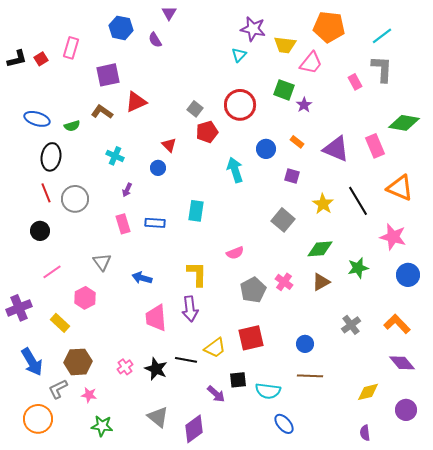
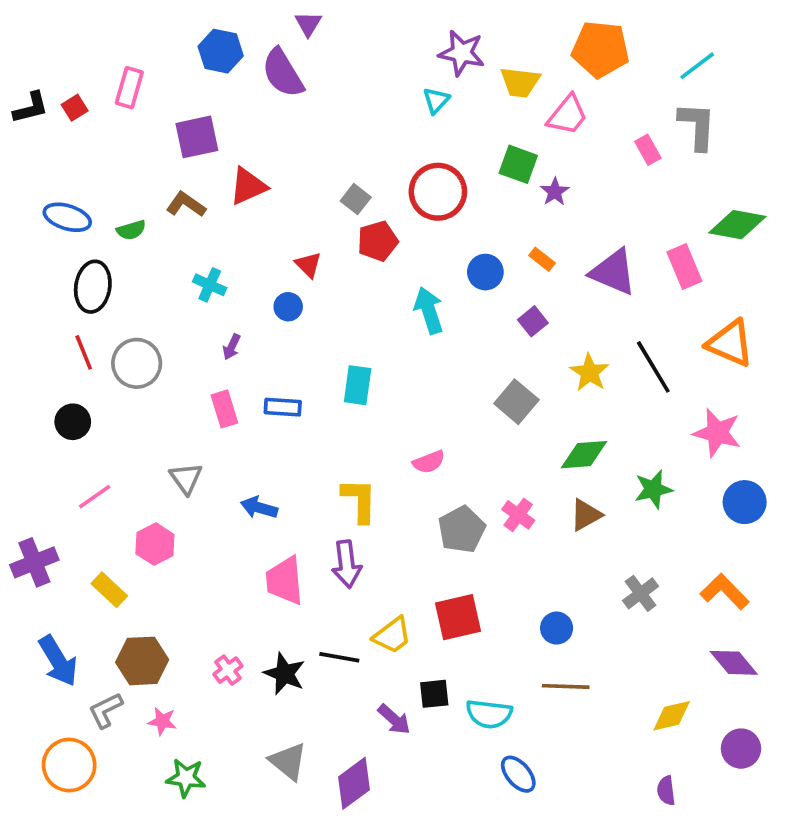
purple semicircle: (155, 40) -> (283, 73), size x1.8
purple square: (292, 176) -> (533, 321), turned 35

